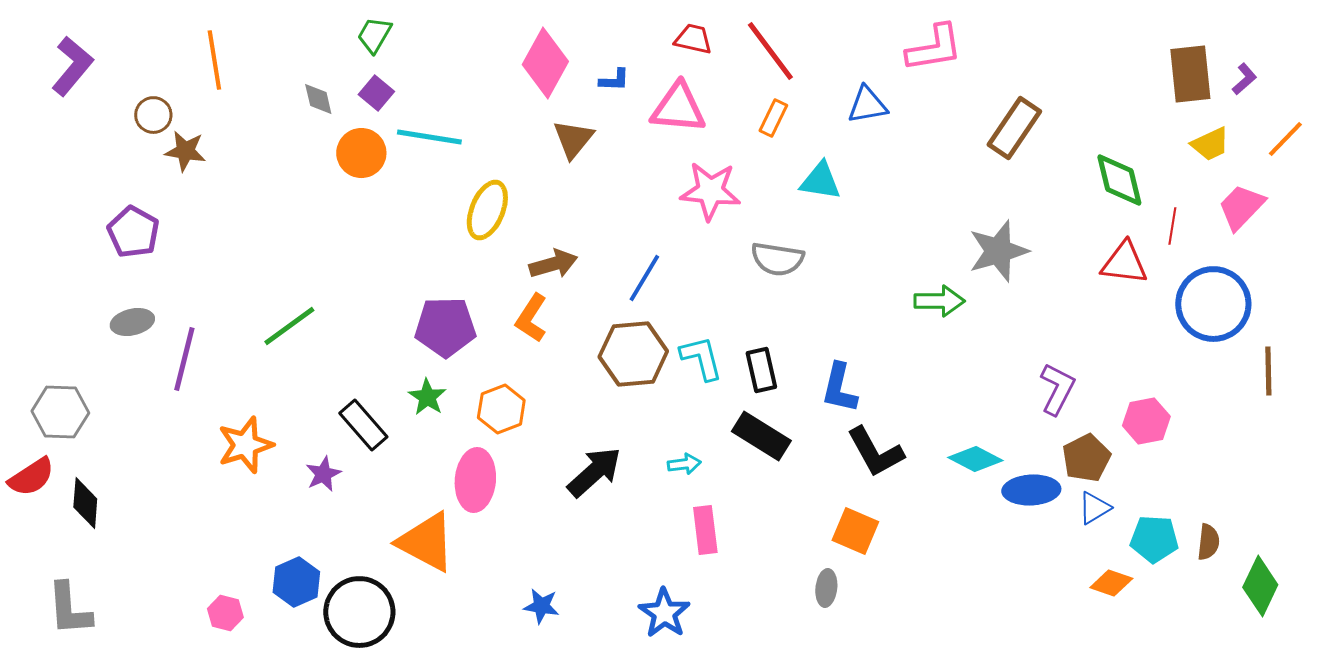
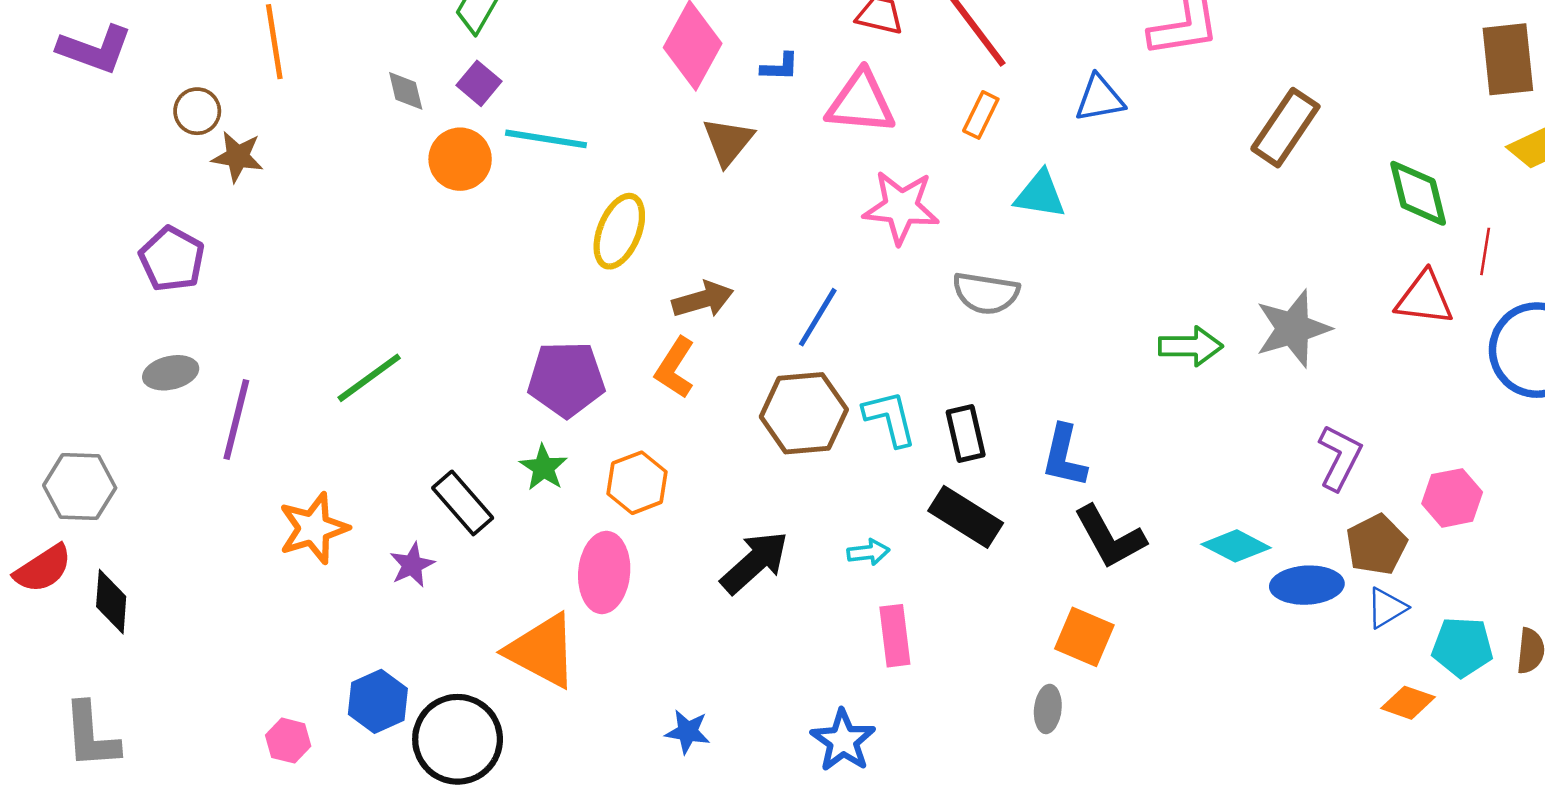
purple L-shape: (72, 66) -> (95, 49), turned 70
gray star: (998, 251) -> (1293, 329), moved

